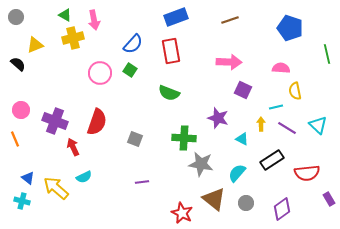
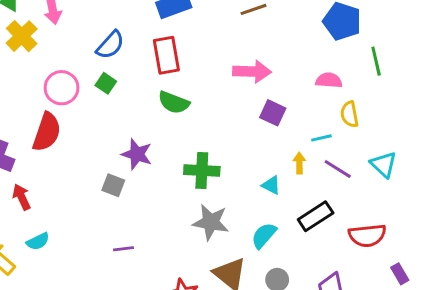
yellow cross: (73, 38) -> (22, 36), turned -30
green line: (327, 54) -> (376, 61), moved
green semicircle: (169, 93) -> (174, 103), moved
purple star: (218, 118) -> (137, 154), moved
red semicircle: (97, 122) -> (47, 132), moved
green cross: (184, 138) -> (202, 170), moved

